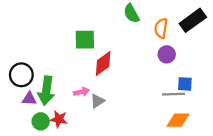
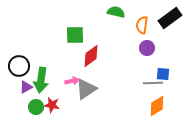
green semicircle: (131, 13) -> (116, 12), turned 132
purple triangle: (29, 99) -> (26, 87), turned -32
gray triangle: (97, 101) -> (86, 89), size x1.6
orange diamond: (178, 120) -> (157, 106), turned -30

